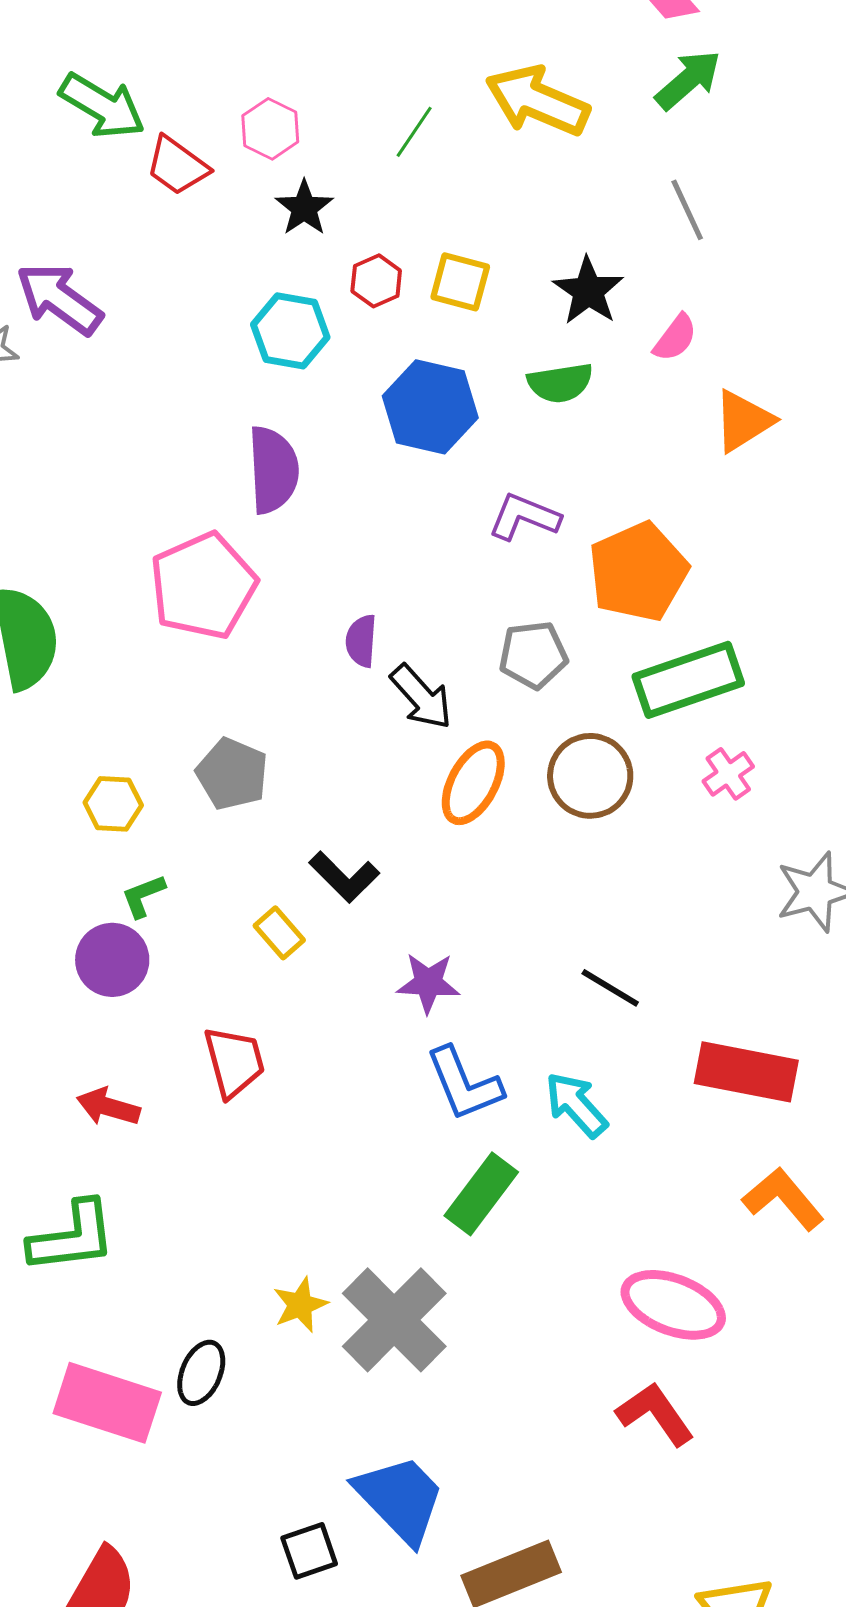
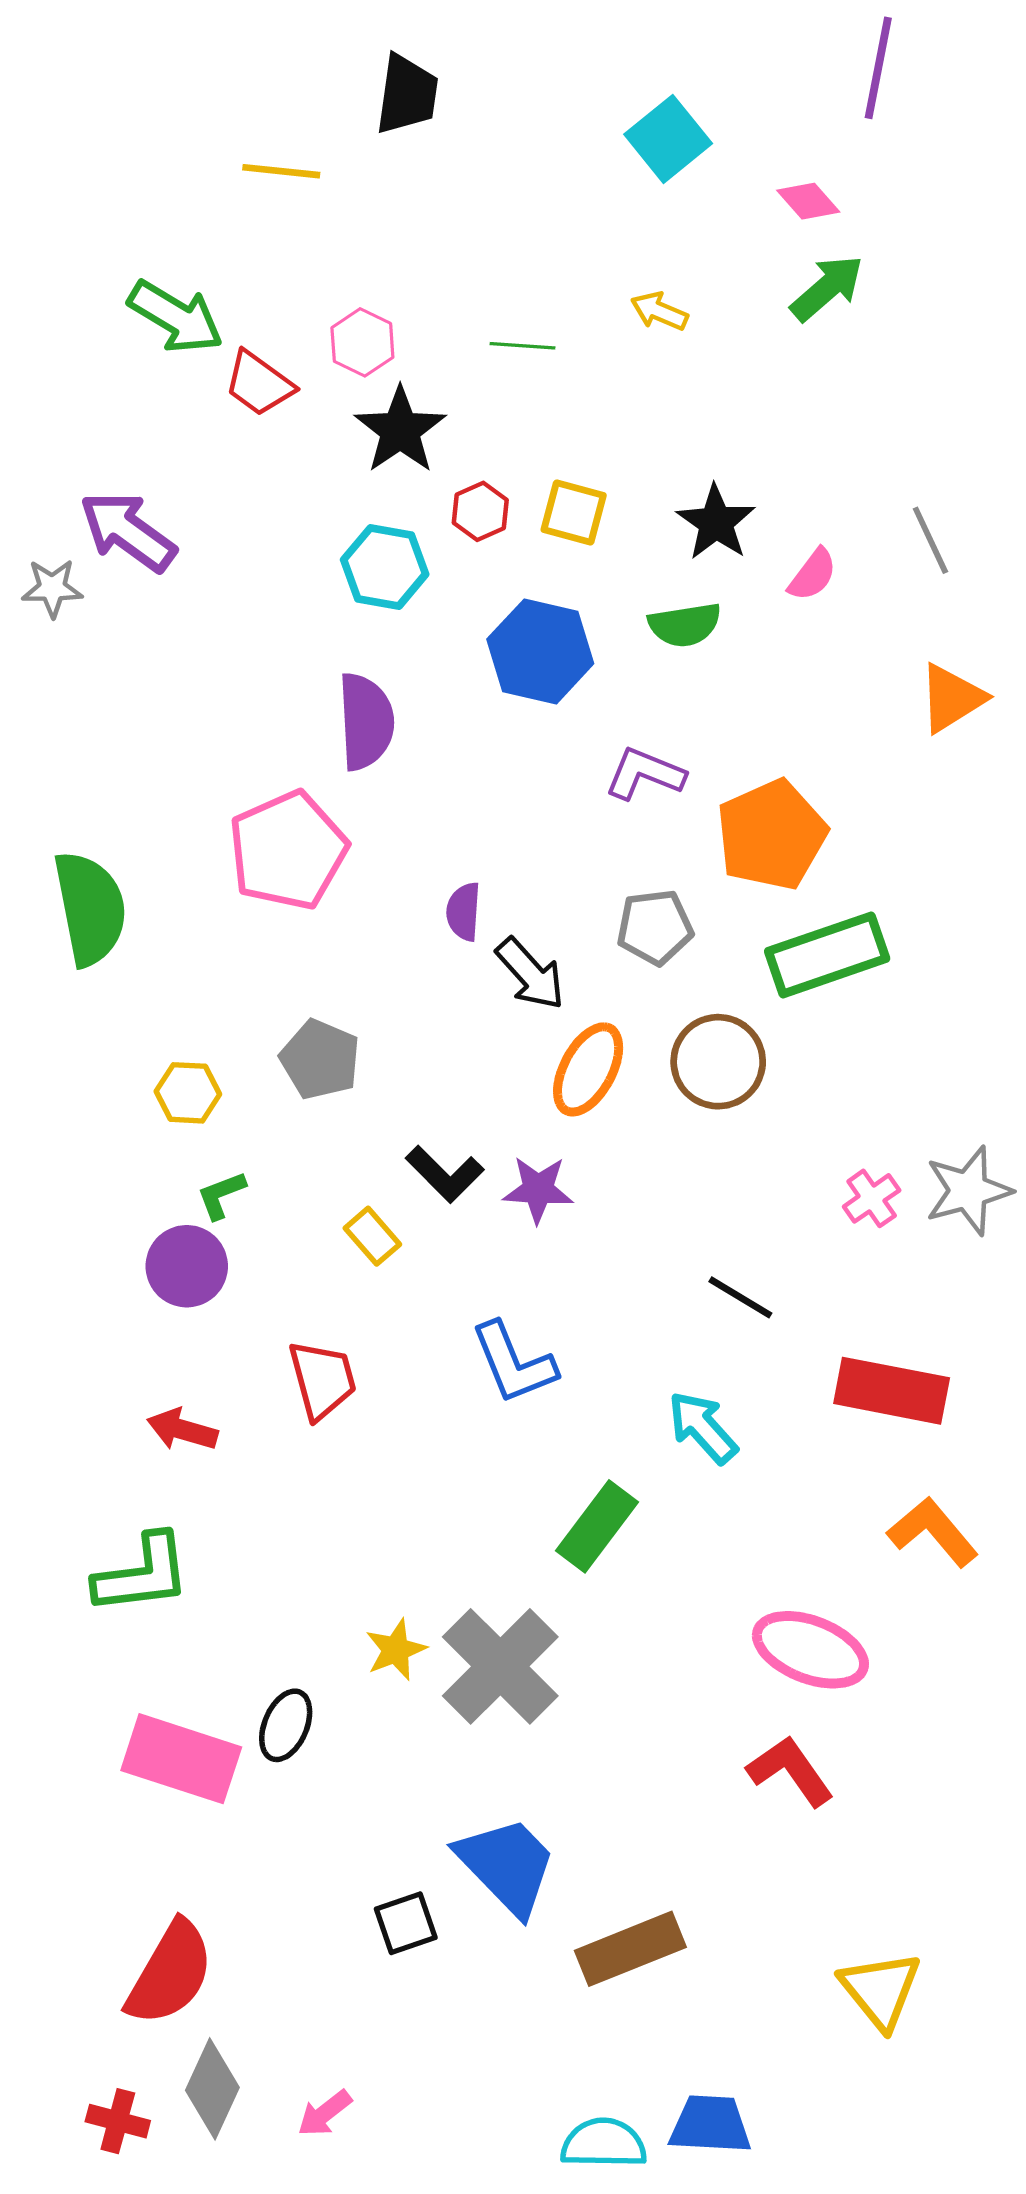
yellow arrow: (537, 101) -> (659, 311), size x0.5
green line: (414, 132) -> (522, 346), turned 60
black star: (304, 208) -> (400, 430), size x1.4
gray line: (687, 210) -> (930, 540), moved
orange triangle: (743, 421) -> (952, 698), moved
pink cross: (728, 774) -> (872, 1198), moved
purple star: (428, 983) -> (538, 1190), moved
blue L-shape: (464, 1084) -> (514, 1363), moved

